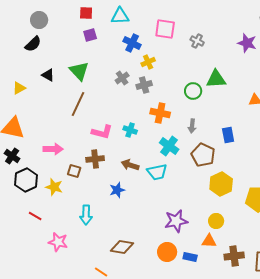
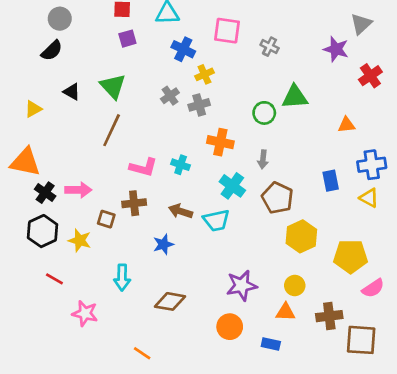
blue rectangle: (228, 135) -> (331, 181), moved
black cross: (12, 156) -> (45, 193), moved
brown diamond: (122, 247) -> (170, 301), moved
brown cross: (234, 256) -> (329, 316), moved
blue rectangle: (190, 257) -> (271, 344), moved

